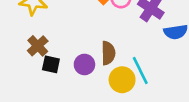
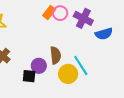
black square: (51, 64) -> (29, 76), moved

